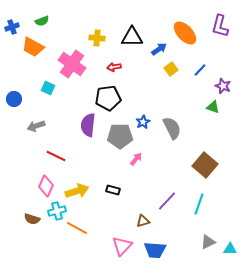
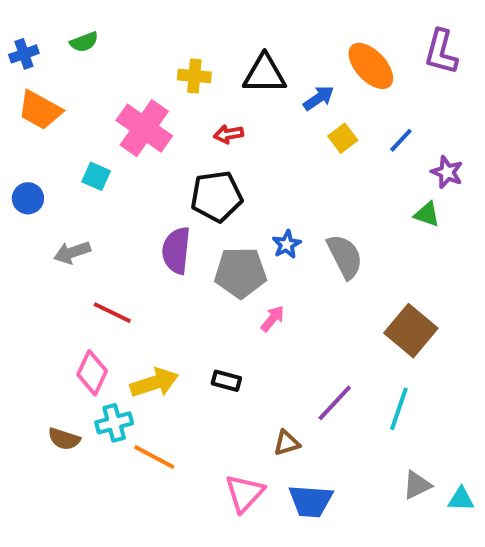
orange trapezoid: (33, 47) -> (40, 110), moved

